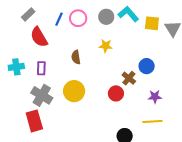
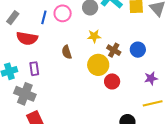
red semicircle: (39, 37) -> (27, 38), turned -40
brown cross: (129, 78) -> (114, 50), moved
yellow circle: (74, 91) -> (98, 65), moved
gray cross: (42, 95) -> (25, 94), moved

